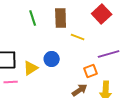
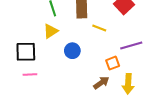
yellow triangle: (31, 68) -> (51, 31), moved

